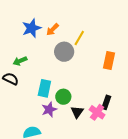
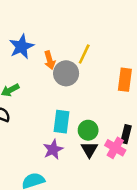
orange arrow: (52, 29) -> (50, 60), moved, turned -56
cyan rectangle: (44, 88) -> (62, 122), moved
green circle: (63, 97) -> (88, 130), moved

